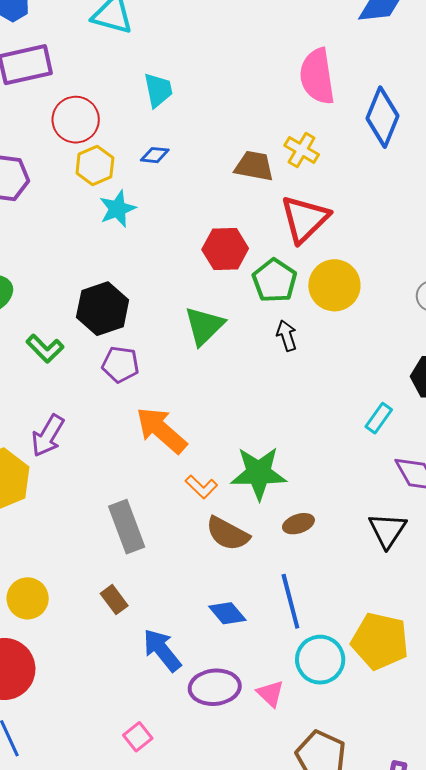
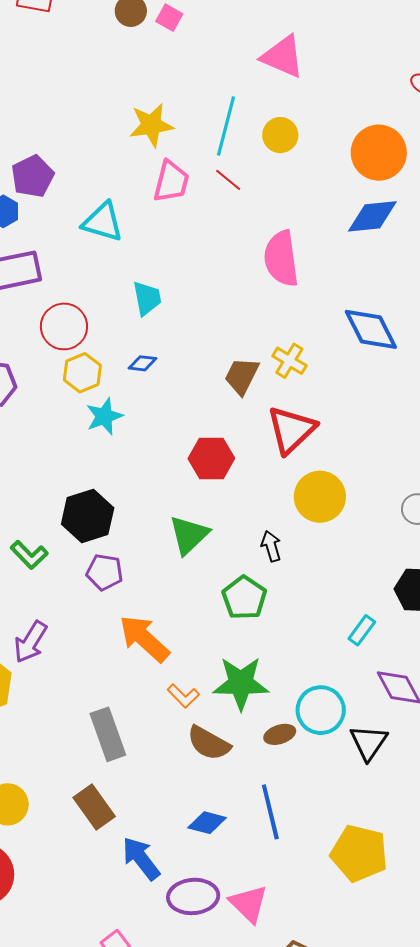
pink semicircle: (317, 76) -> (281, 259), moved
blue diamond: (383, 117) -> (371, 329), turned -50
brown trapezoid: (254, 166) -> (242, 376), turned -75
green pentagon: (275, 281) -> (244, 598), moved
brown rectangle: (114, 600) -> (94, 807), size x1.5
blue diamond: (227, 613) -> (207, 823), turned -36
cyan circle: (320, 660) -> (321, 710), moved
pink triangle: (270, 693) -> (249, 904), size x1.4

